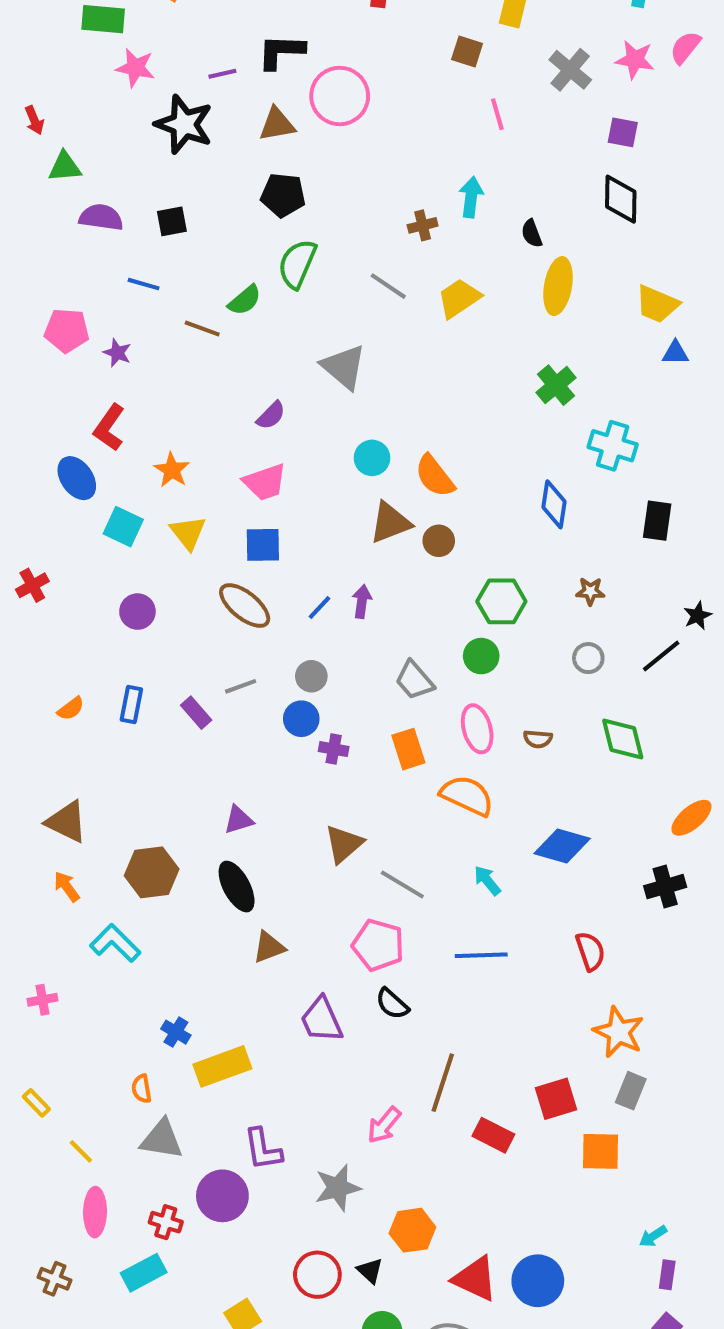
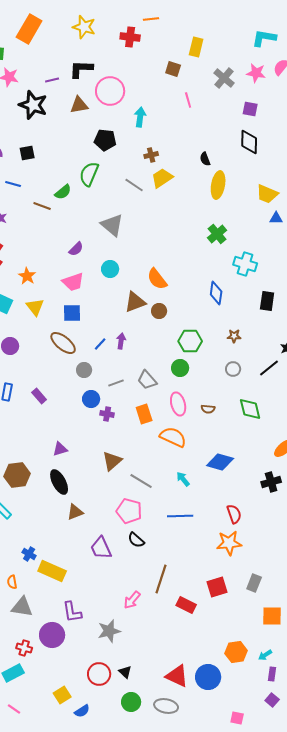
black pentagon: (283, 195) -> (105, 140), moved
cyan arrow: (471, 197) -> (140, 117), moved
yellow trapezoid: (459, 298) -> (162, 178), moved
cyan circle: (372, 458) -> (110, 269), moved
gray circle: (311, 676) -> (84, 370), moved
gray line: (241, 686) -> (116, 383), moved
orange star: (619, 1032) -> (229, 543), moved, turned -30
yellow rectangle: (222, 1066) -> (52, 571), turned 44
orange square: (600, 1151) -> (272, 616), moved
orange hexagon: (412, 1230) -> (236, 652), moved

